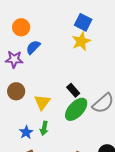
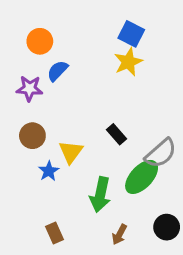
green ellipse: (76, 109) -> (142, 177), moved
green arrow: (44, 128) -> (100, 195), moved, size x1.6
blue star: (26, 132) -> (49, 171), moved

